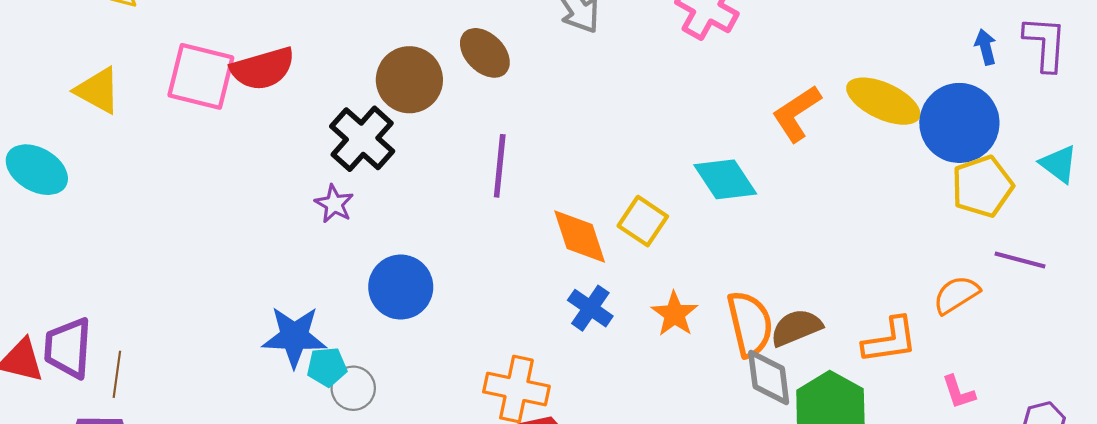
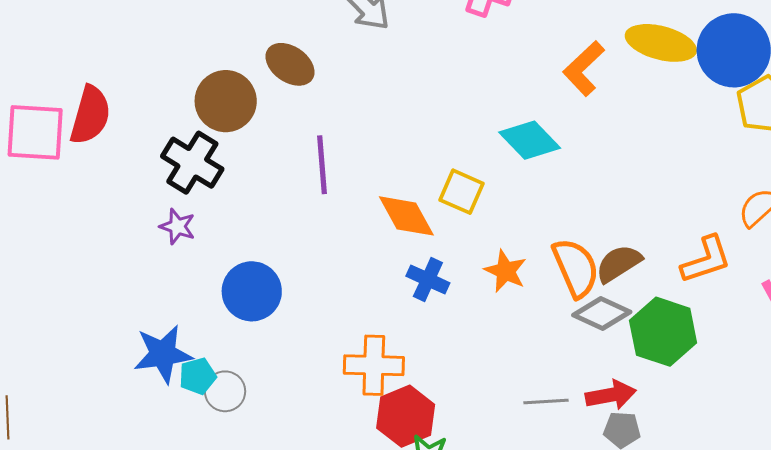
red semicircle: (263, 69) -> (90, 115), turned -48
gray diamond: (769, 378) -> (602, 313), turned -48

